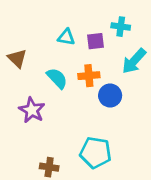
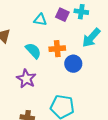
purple square: (96, 41) -> (62, 15), moved, turned 32
purple star: (32, 110) -> (26, 79), moved

